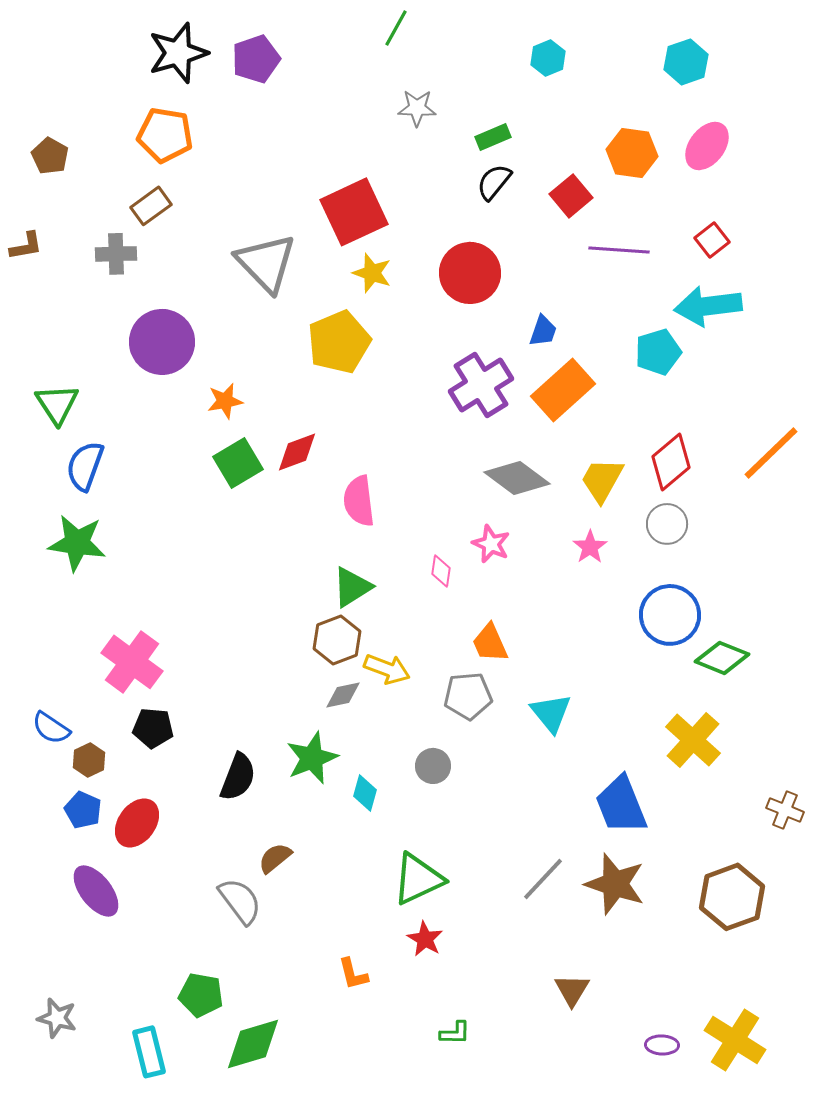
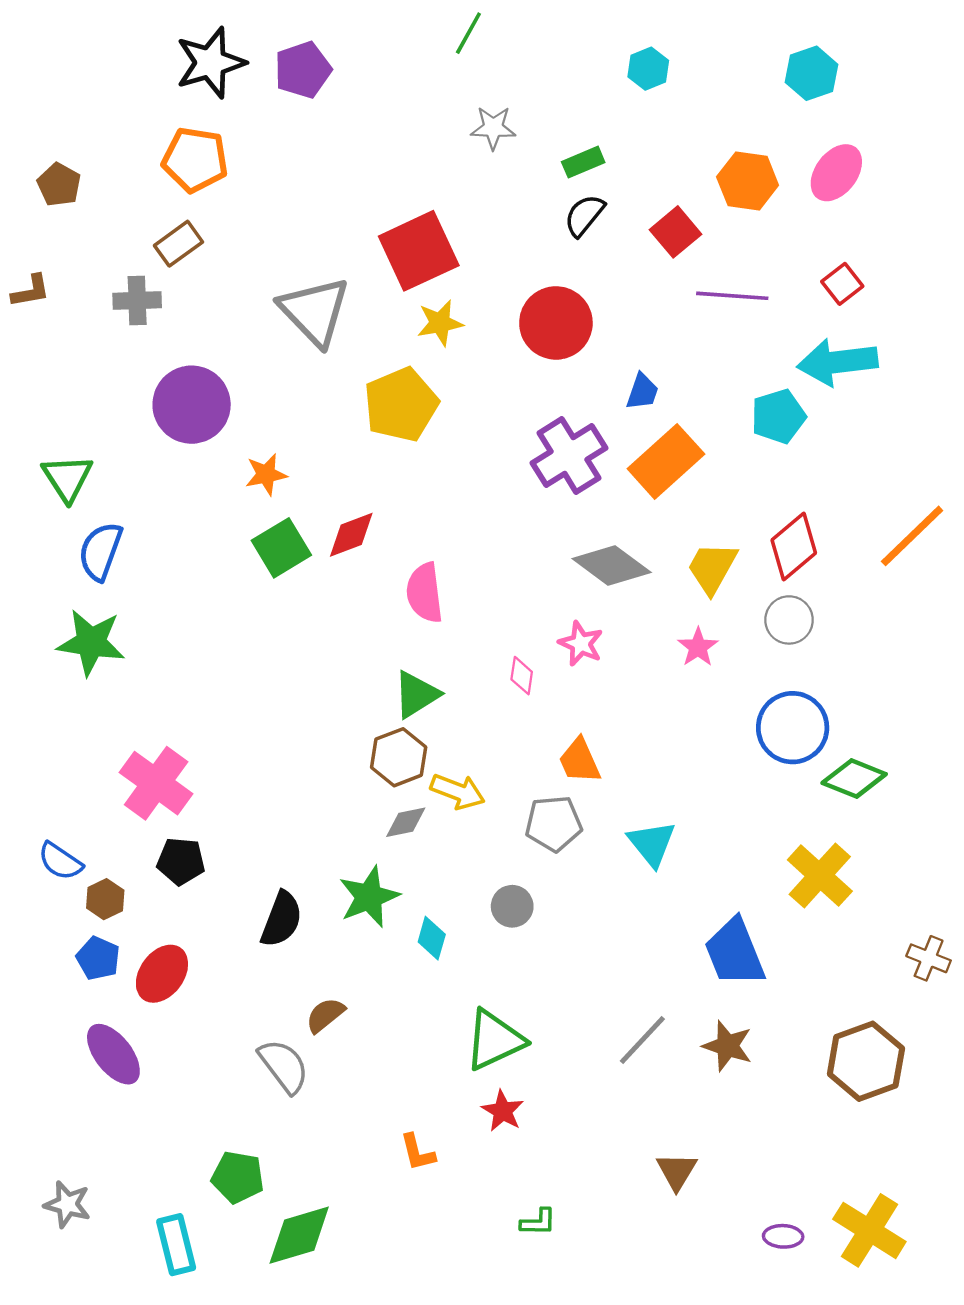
yellow star: (372, 273) -> (440, 323), turned -30
brown star: (615, 884) -> (727, 1046), size x0.7

